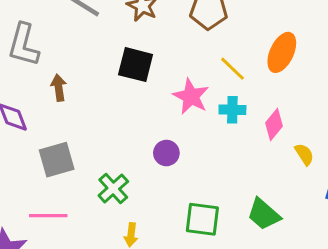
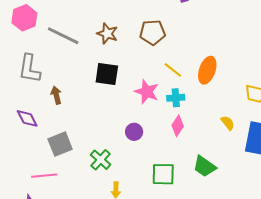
orange ellipse: (282, 52) -> (207, 70), moved
pink diamond: (274, 125) -> (178, 126), moved
pink line: (48, 216) -> (44, 176), moved

